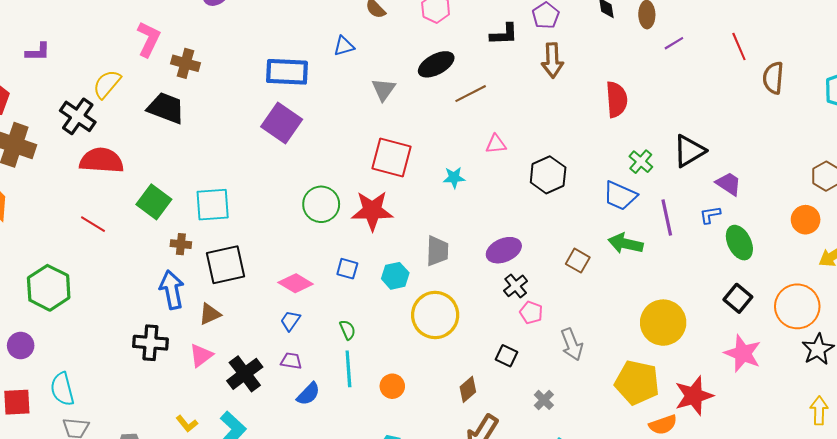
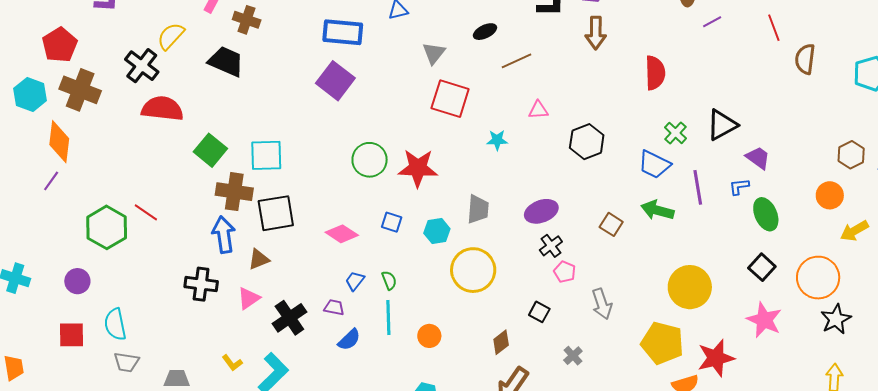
black ellipse: (436, 64) -> (485, 32), size x0.7
red square: (391, 158) -> (450, 99), moved
red line: (93, 224) -> (146, 212), moved
brown cross: (181, 244) -> (234, 192), size x1.8
blue trapezoid: (290, 321) -> (355, 281), moved

